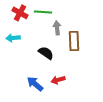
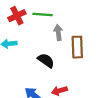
red cross: (20, 13) -> (17, 16), turned 35

